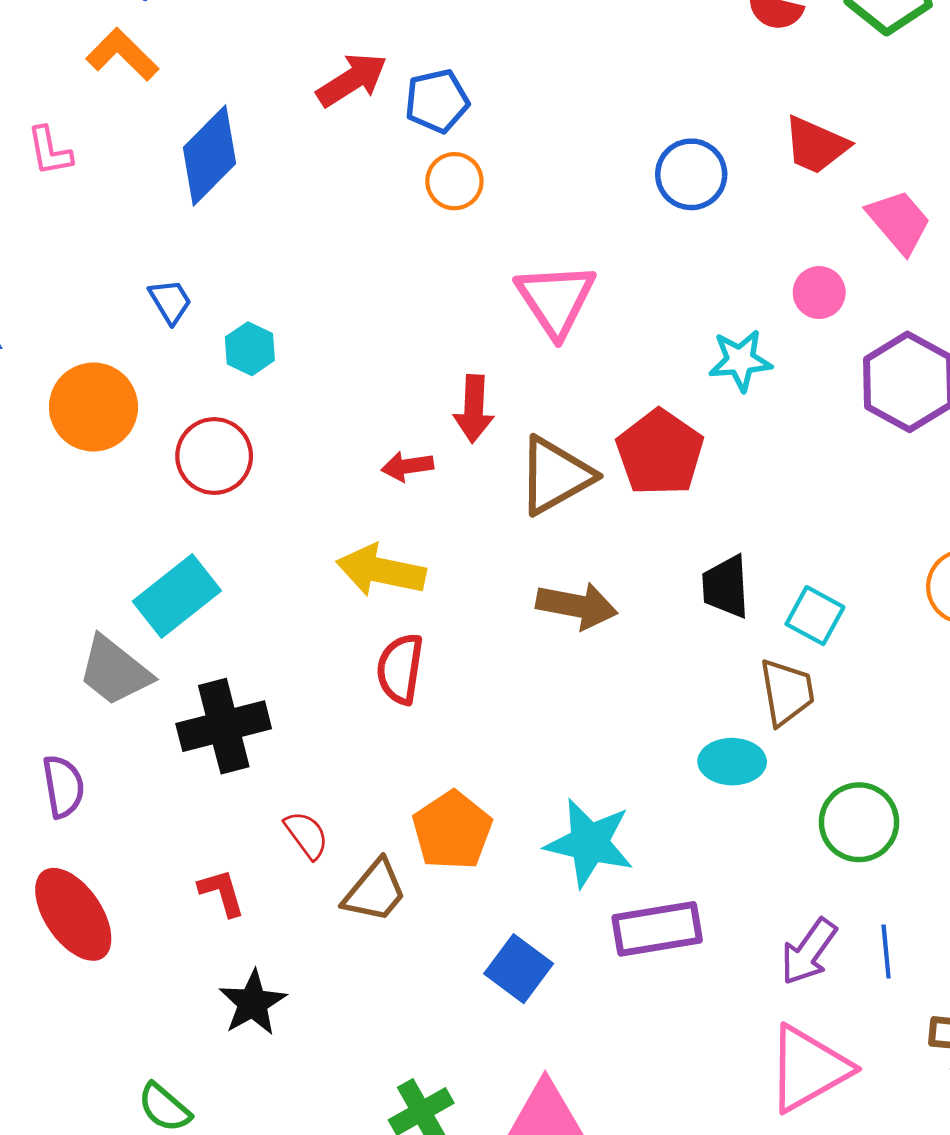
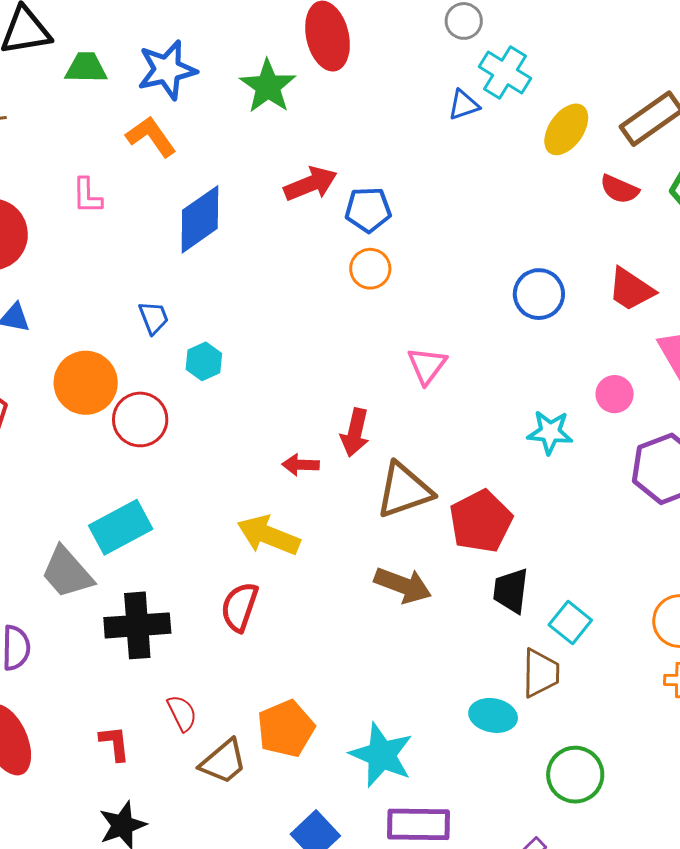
pink triangle: (556, 300) -> (427, 365), size x0.7
red pentagon: (660, 453) -> (481, 521), moved
red circle: (214, 456) -> (140, 419), moved
red semicircle: (400, 669) -> (240, 607), moved

